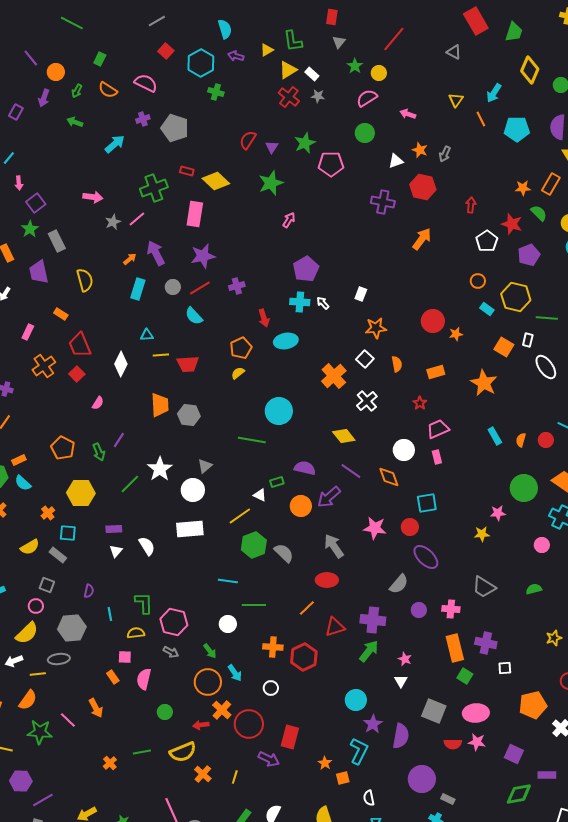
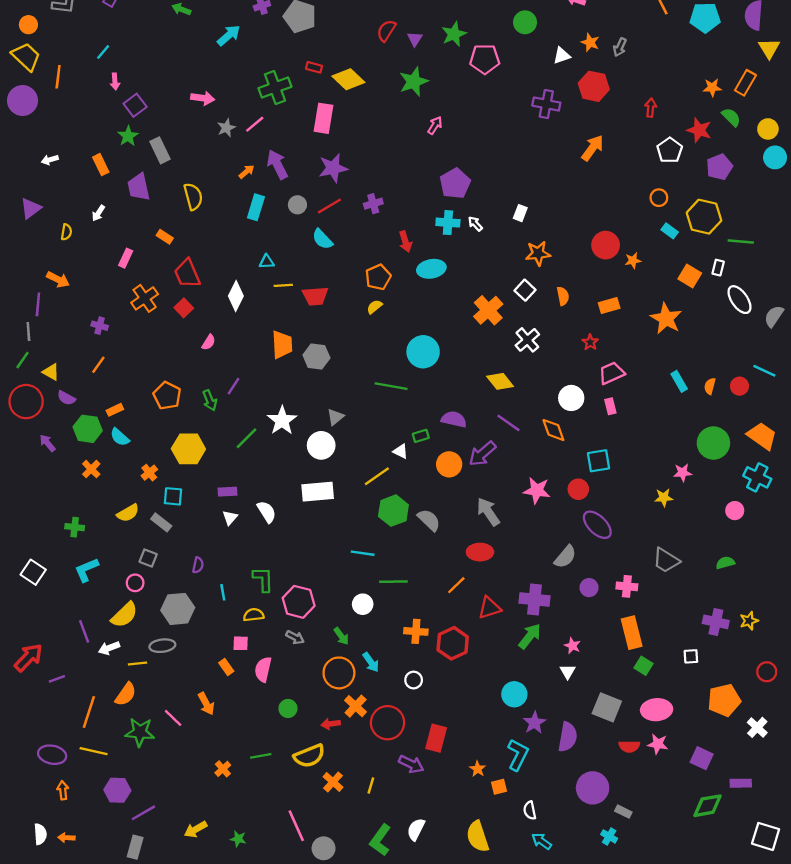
purple cross: (486, 643) -> (716, 622), moved

